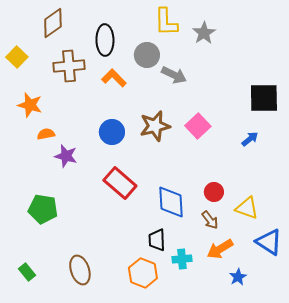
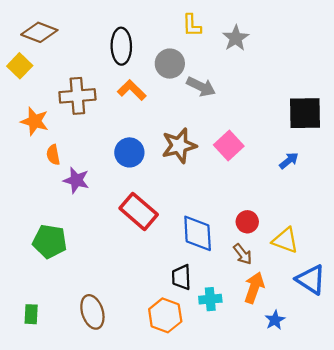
yellow L-shape: (166, 22) -> (192, 25), size x0.7
brown diamond: (53, 23) -> (39, 32), moved, turned 56
brown cross: (69, 66) -> (77, 96), moved
orange semicircle: (46, 134) -> (53, 155), turned -90
orange arrow: (220, 249) -> (254, 288), turned 140
green rectangle: (27, 272) -> (31, 314), turned 42

